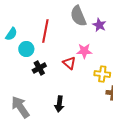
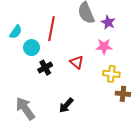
pink star: (84, 51) -> (104, 47), moved
black arrow: (59, 104) -> (66, 105), turned 35

